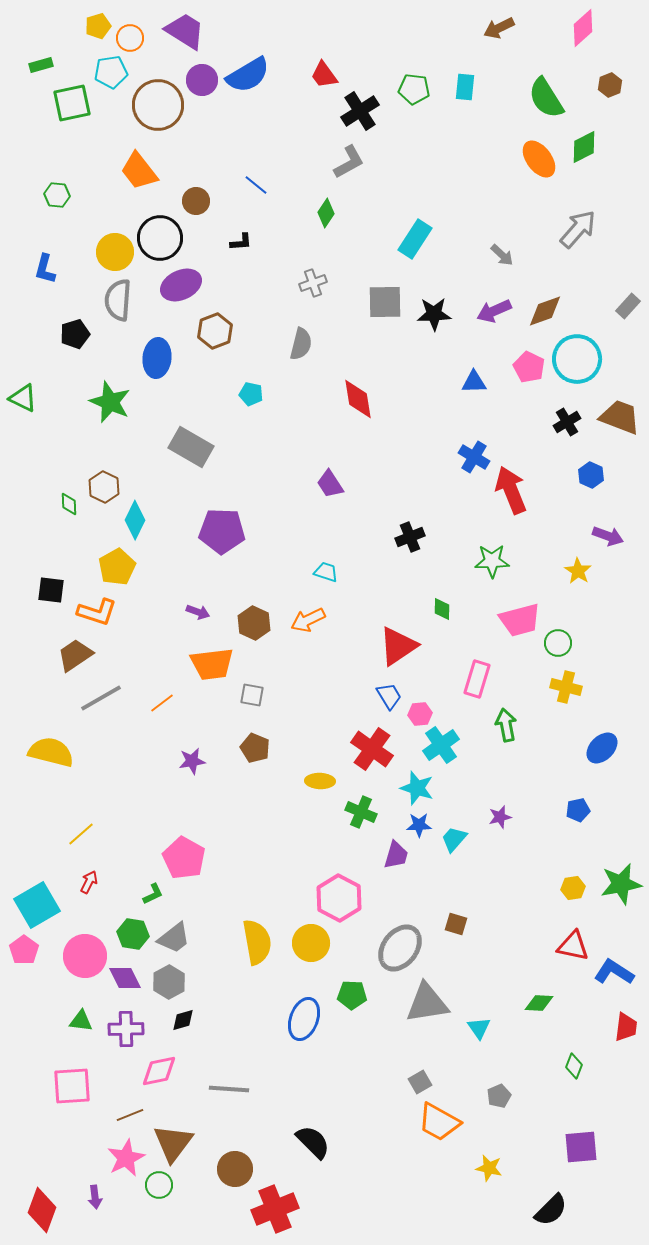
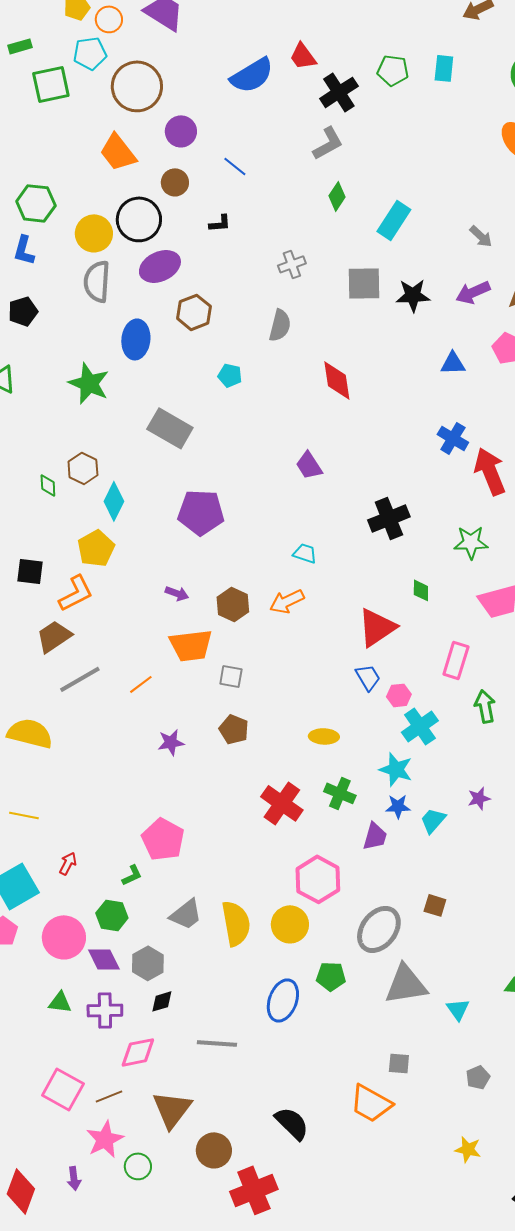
blue semicircle: (248, 75) -> (252, 75), moved
purple circle: (202, 80) -> (181, 131), moved
green hexagon: (57, 195) -> (36, 203), moved, size x1.5
green diamond: (326, 213) -> (337, 196), moved
black pentagon: (75, 334) -> (23, 311), moved
black cross: (410, 537) -> (389, 518), size x1.4
orange L-shape: (97, 612) -> (76, 593), turned -45
red cross: (372, 749) -> (282, 803), moved
yellow ellipse: (320, 781) -> (324, 736), moved
yellow line: (81, 834) -> (24, 815), moved, turned 52
gray trapezoid: (174, 938) -> (186, 914), moved
gray square: (420, 1082) -> (399, 1063), turned 35
pink square: (72, 1086) -> (63, 1089), moved, turned 33
gray line: (229, 1089) -> (217, 1043), moved
orange trapezoid: (439, 1122) -> (371, 1103), moved
brown triangle: (173, 1143) -> (172, 1109), moved

